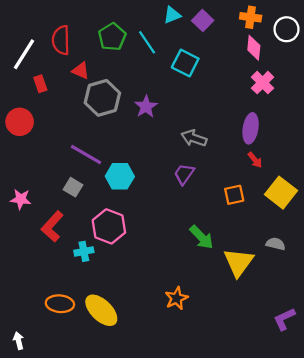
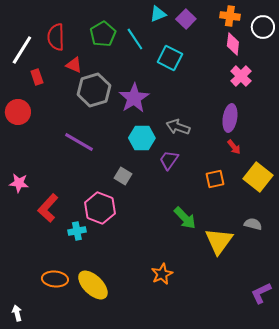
purple star: (146, 107) -> (134, 98), size x1.4
cyan hexagon: (120, 176) -> (142, 138), moved
gray square: (73, 187) -> (123, 176), moved

